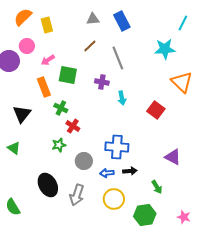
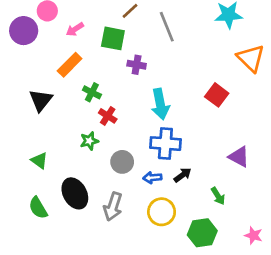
green square: (68, 75) -> (113, 38), moved
purple cross: (102, 82) -> (137, 65), moved
orange rectangle: (44, 87) -> (70, 65), turned 66
cyan arrow: (122, 98) -> (160, 104), moved, size x1.6
green triangle: (14, 148) -> (39, 161), moved
black arrow: (130, 171) -> (183, 175), turned -32
green semicircle: (13, 207) -> (38, 208), moved

